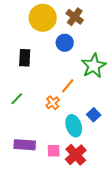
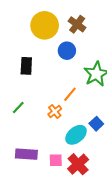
cyan ellipse: (74, 126) -> (76, 135), turned 70

